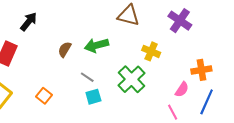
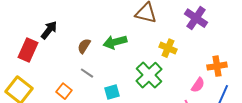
black arrow: (29, 22) -> (49, 30), moved
gray line: (87, 77) -> (87, 73), moved

